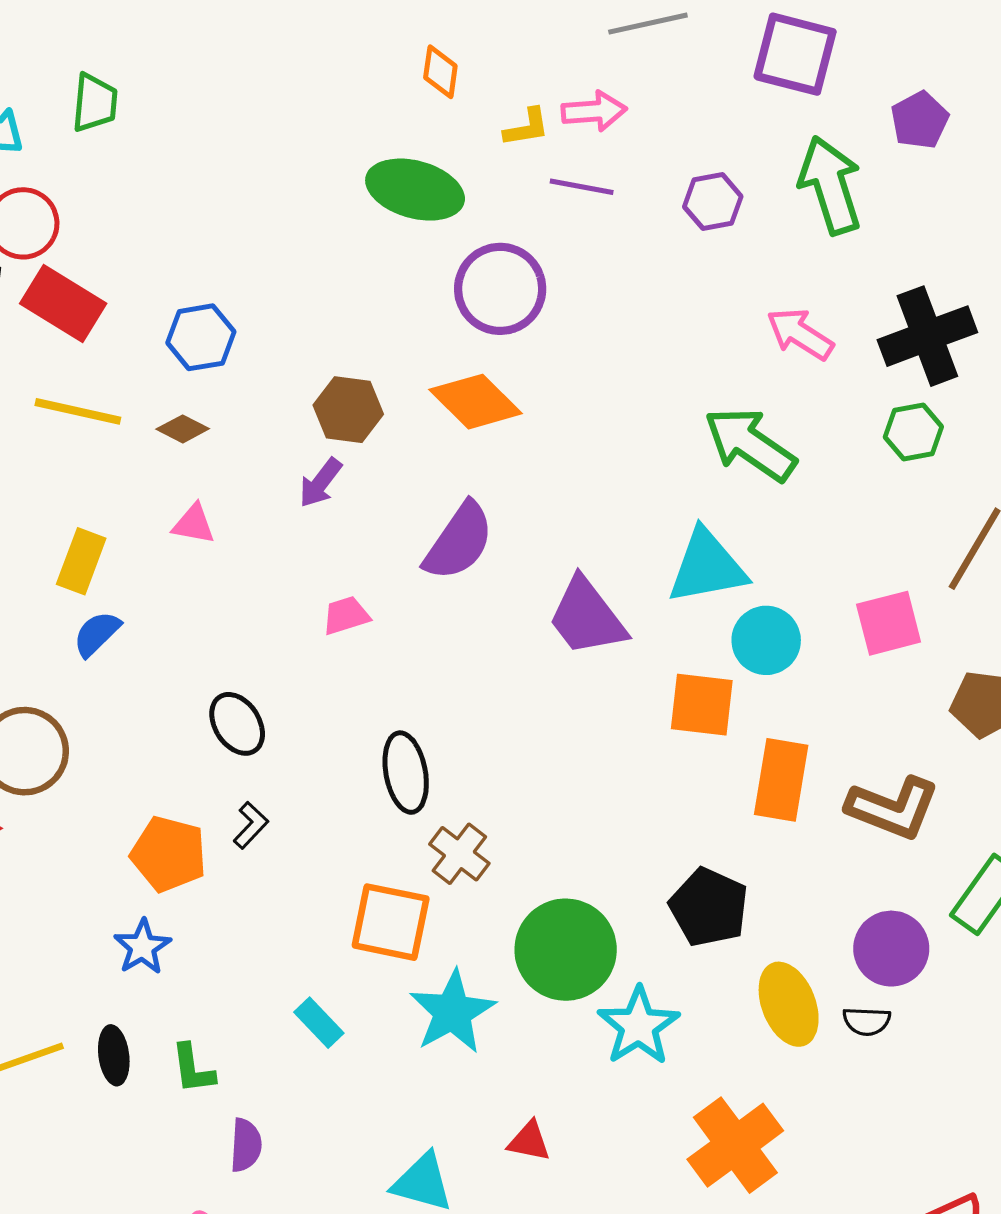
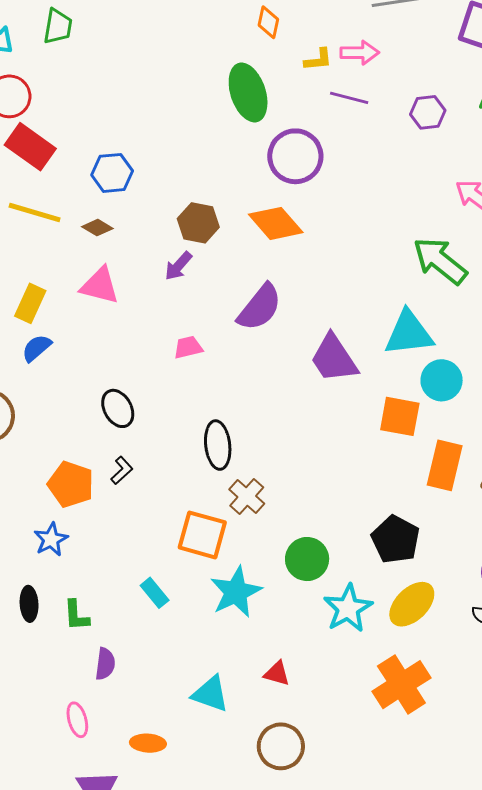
green ellipse: (415, 190) -> (248, 93), turned 52
pink triangle: (194, 524) -> (100, 286), size x1.5
green circle: (566, 950) -> (307, 559), size x0.7
yellow ellipse: (789, 1004) -> (412, 604), moved, turned 63

